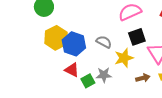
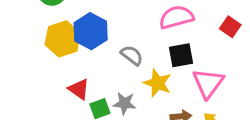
blue hexagon: (74, 44) -> (91, 31), moved
yellow star: (124, 58) -> (157, 83), turned 30

